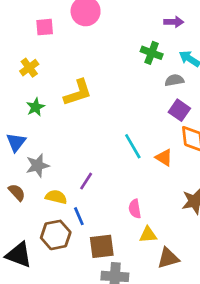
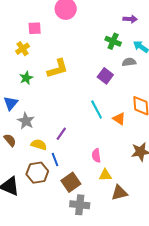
pink square: (45, 27) -> (35, 28), moved
purple square: (179, 110) -> (105, 76), moved
gray star: (38, 165) -> (26, 121), turned -30
brown square: (102, 246) -> (71, 182), turned -30

